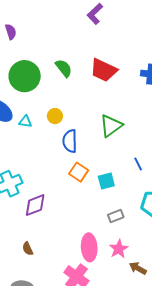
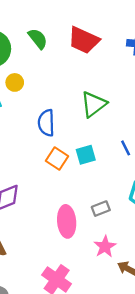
yellow circle: (55, 116) -> (15, 82), moved
cyan square: (106, 181) -> (86, 155), moved
pink ellipse: (89, 247) -> (67, 221), moved

